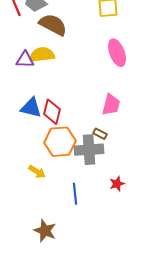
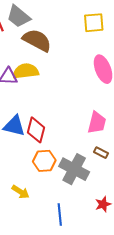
brown rectangle: (100, 134) -> (101, 153), moved
orange hexagon: (60, 142) -> (44, 161), size x0.7
gray cross: (89, 150) -> (74, 169), turned 32

